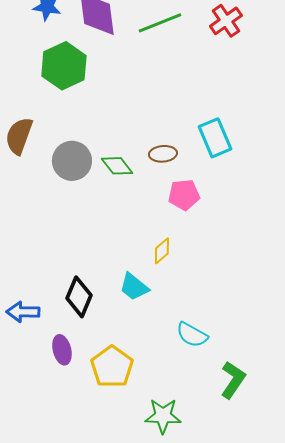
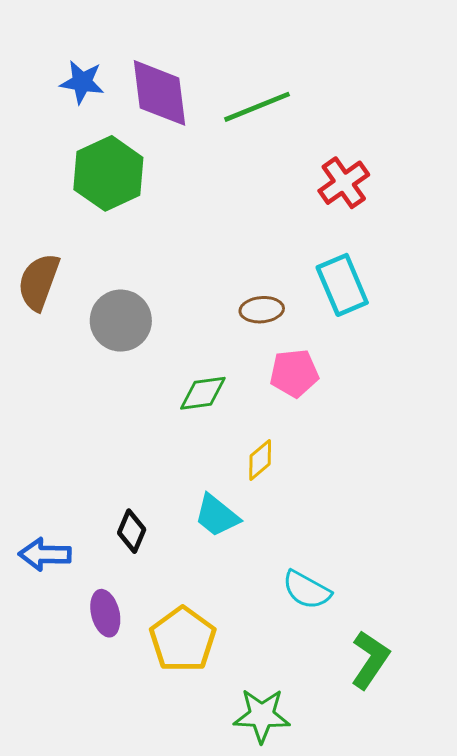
red cross: (226, 21) -> (344, 183), moved
green diamond: (117, 166) -> (203, 393), moved, turned -60
black diamond: (79, 297) -> (132, 531), size x0.7

